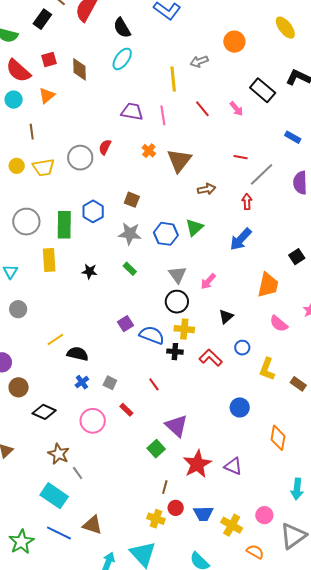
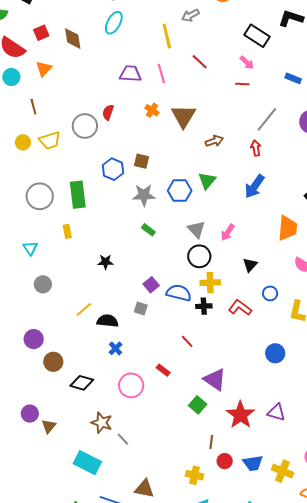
pink arrow: (236, 109) -> (247, 63), moved
red line: (241, 157) -> (242, 84), moved
blue hexagon: (93, 211) -> (113, 169), moved
yellow rectangle: (49, 260) -> (67, 231), size x0.6
black star: (90, 271) -> (105, 262), moved
gray square: (110, 383) -> (141, 309), moved
cyan rectangle: (54, 496) -> (87, 463), moved
yellow cross: (156, 519) -> (195, 475), moved

